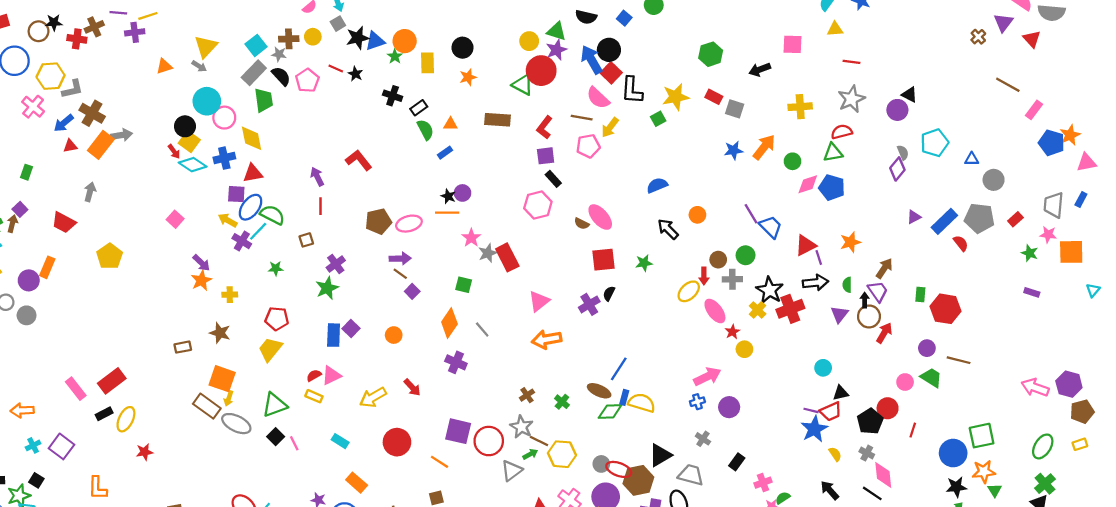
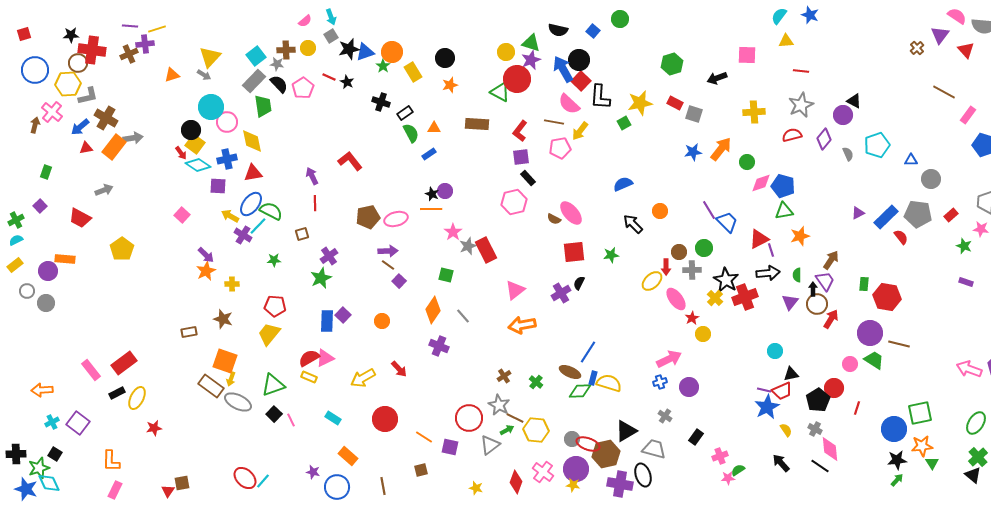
brown cross: (94, 27) -> (129, 54), moved
brown circle: (39, 31) -> (78, 63), moved
red cross: (77, 39) -> (92, 50), size x1.5
yellow rectangle: (428, 63) -> (413, 72), turned -30
green triangle: (833, 153) -> (784, 211), moved
purple diamond: (897, 169) -> (824, 139), moved
gray arrow: (90, 192) -> (104, 190), turned 54
purple square: (236, 194) -> (218, 186), moved
brown arrow: (12, 224) -> (35, 125), moved
orange rectangle: (47, 267) -> (65, 259), turned 72
purple circle: (927, 348) -> (870, 333), size x1.6
red semicircle: (314, 375) -> (309, 358), size x1.5
purple square: (458, 431) -> (450, 447), moved, size x0.7

